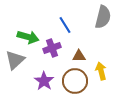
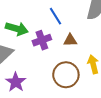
brown triangle: (79, 56) -> (70, 40), moved
purple star: (44, 81) -> (16, 82), moved

